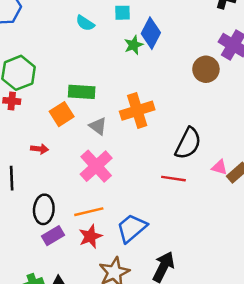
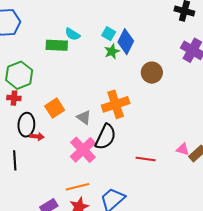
cyan square: (122, 13) -> (109, 34), moved, turned 32
brown circle: (206, 69) -> (152, 73), moved
green rectangle: (82, 92) -> (57, 45), moved
black semicircle: (188, 143) -> (106, 137), moved
black ellipse: (44, 209) -> (26, 125), moved

